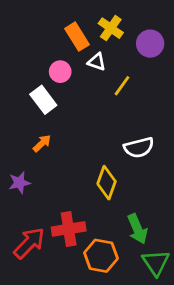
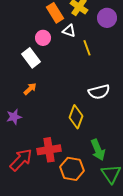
yellow line: (122, 86) -> (87, 48), turned -56

